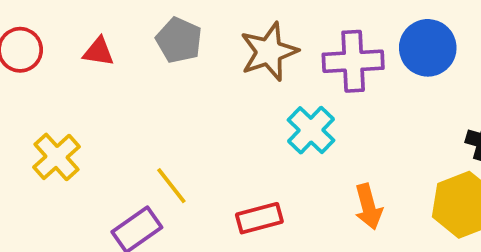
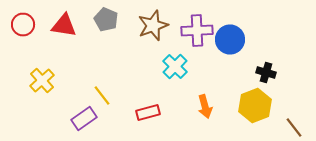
blue circle: (428, 48) -> (230, 40), moved
red triangle: (99, 52) -> (64, 26), size x1.5

